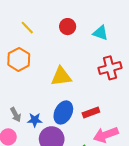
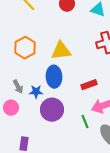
orange hexagon: (19, 59) -> (25, 48), moved
blue ellipse: (63, 112) -> (54, 77), moved, turned -30

